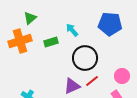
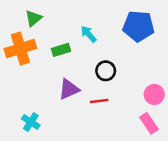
black circle: (85, 58) -> (106, 71), size x0.6
red line: (92, 81) -> (99, 101), moved, turned 32
purple triangle: (72, 86) -> (69, 89), moved

